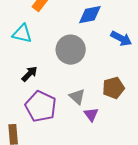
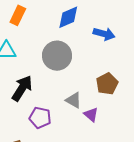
black arrow: (29, 74) -> (22, 88), size x1.5
purple pentagon: (41, 106) -> (40, 118), size x0.7

